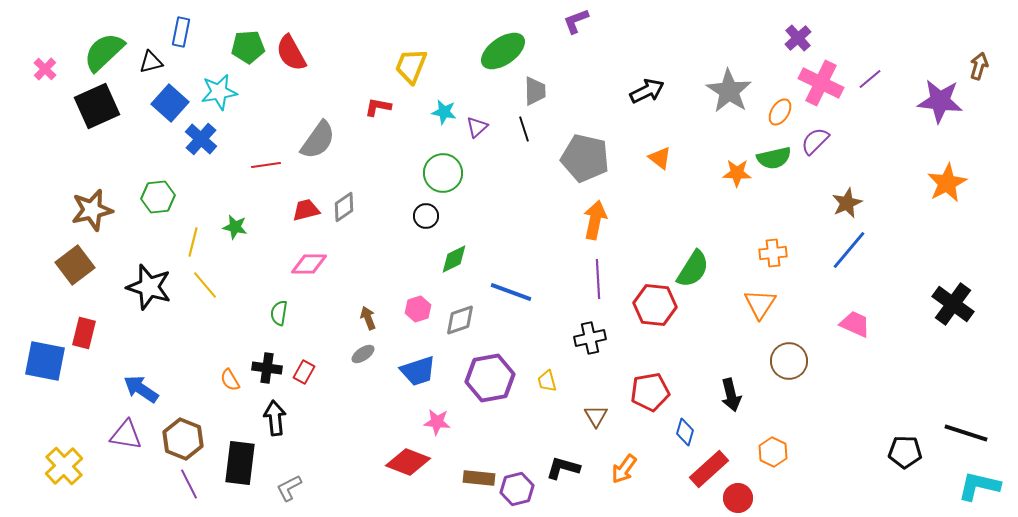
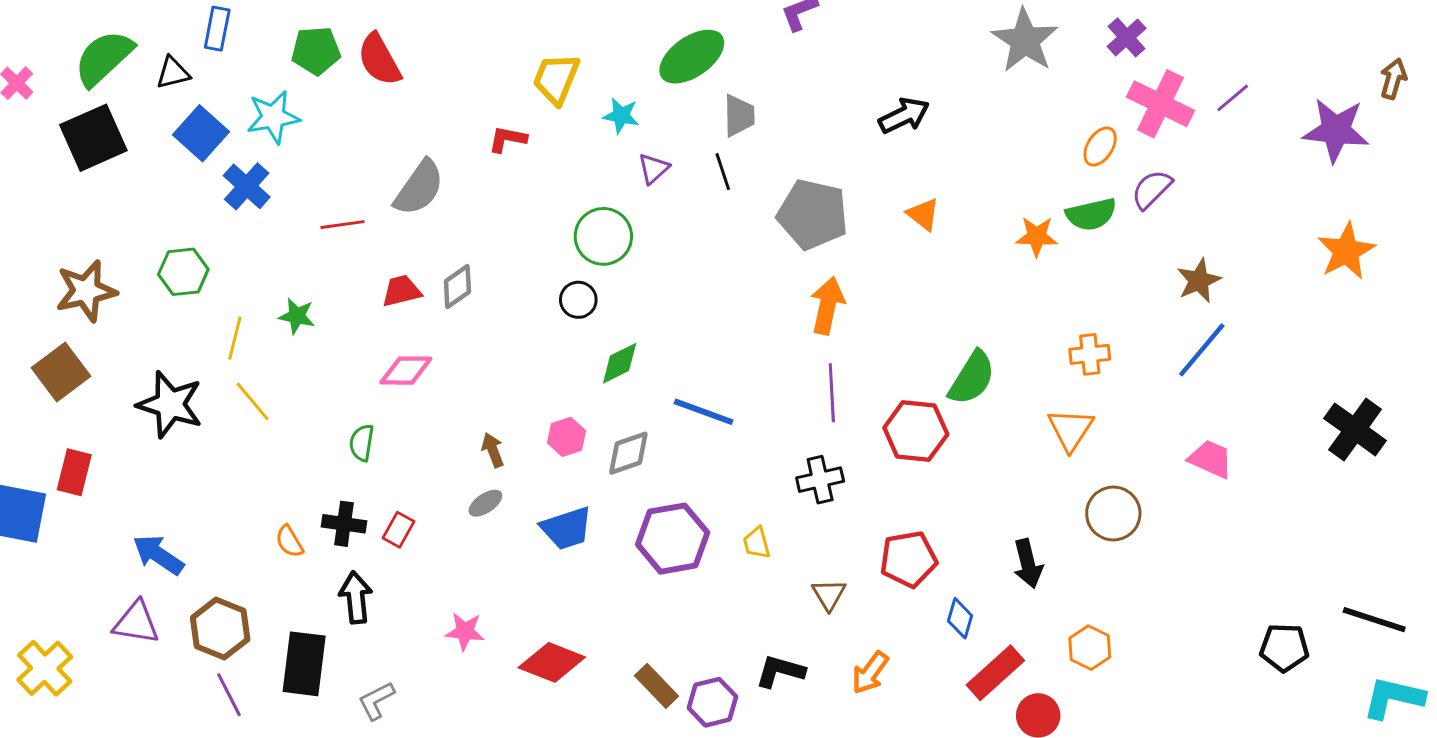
gray star: (729, 91) -> (1025, 40), moved
cyan star: (444, 112) -> (621, 116), moved
pink star: (437, 422) -> (465, 631), moved
brown rectangle: (479, 478) -> (656, 686), turned 40

